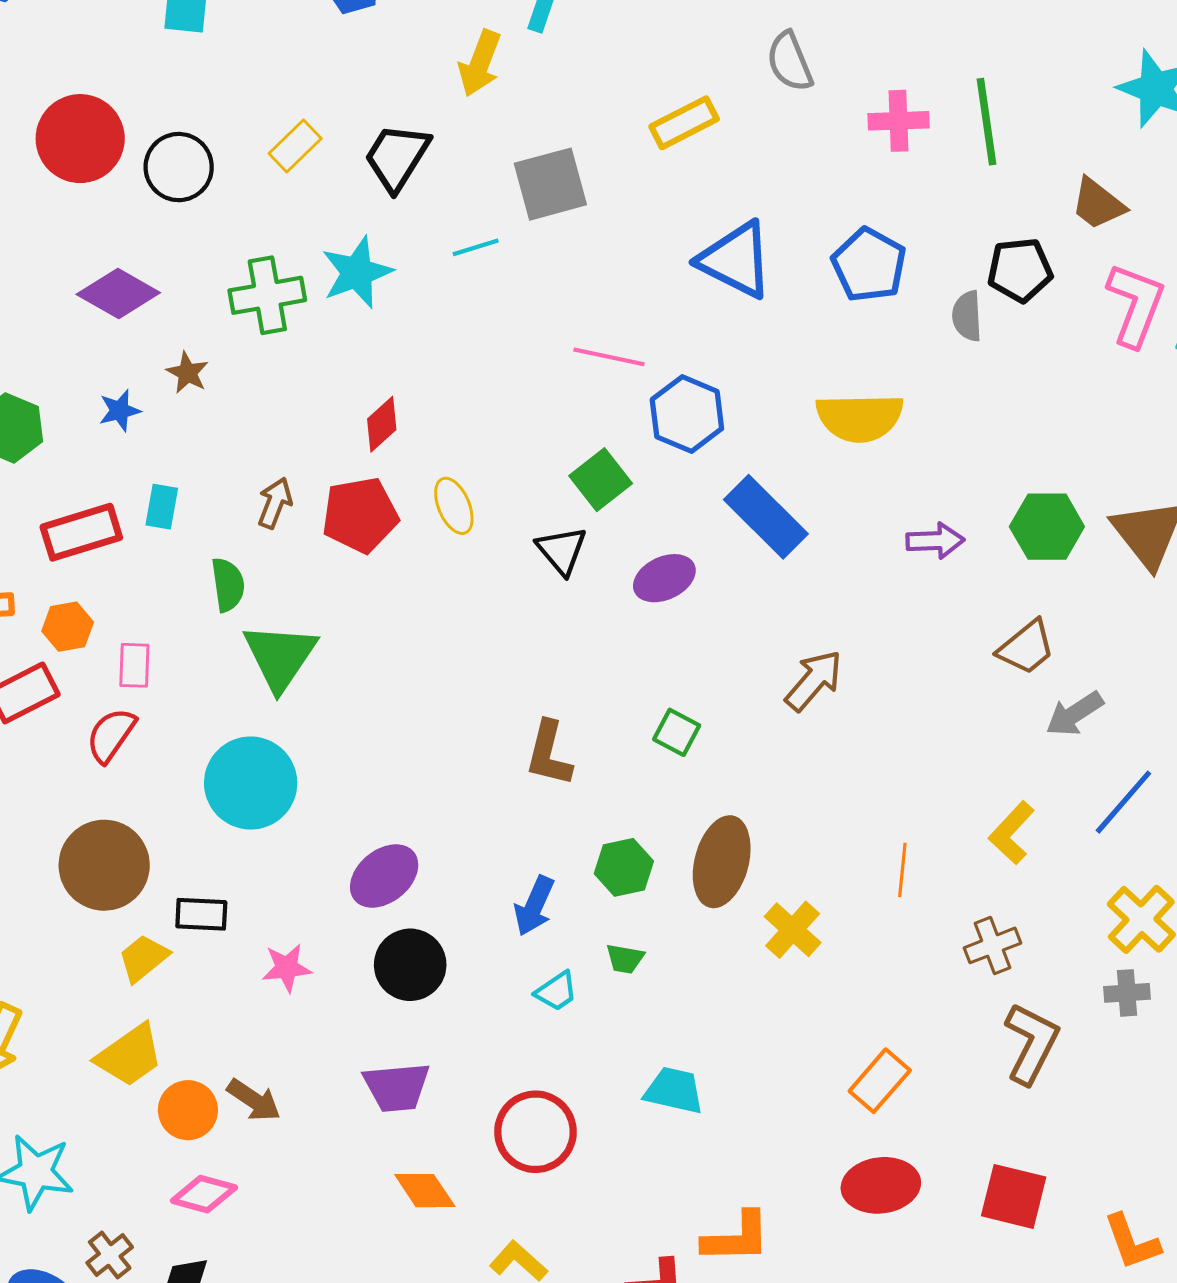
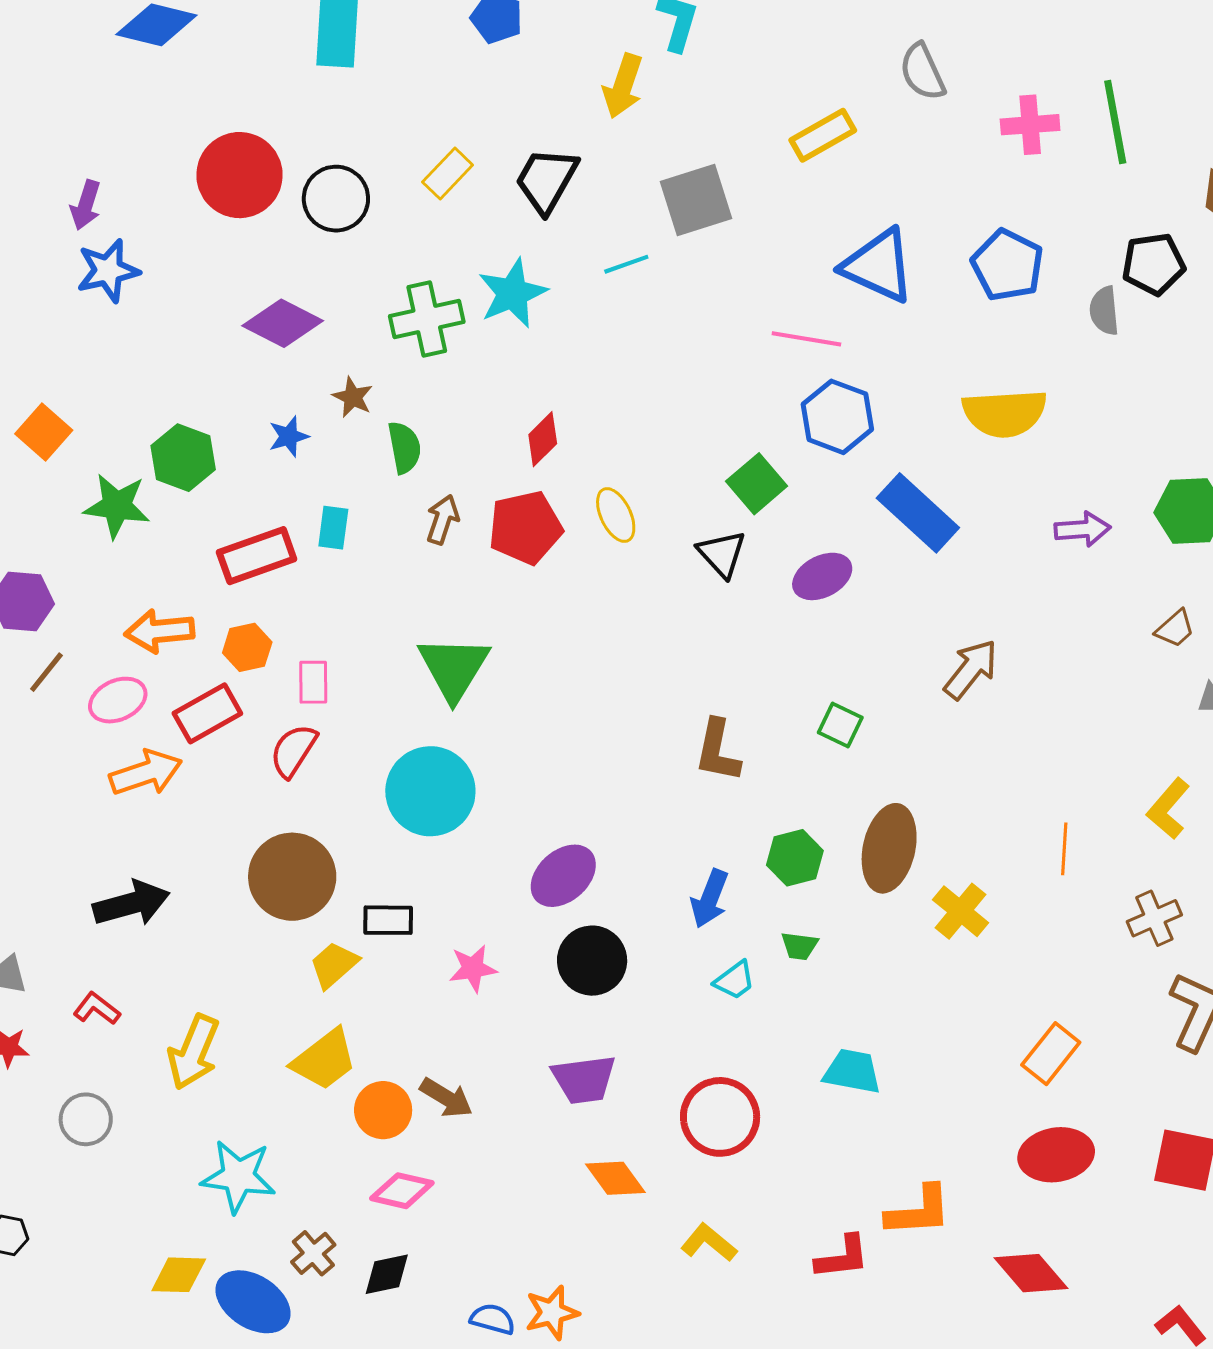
pink line: (609, 357) -> (806, 339), moved
green semicircle: (228, 585) -> (404, 447), moved
brown trapezoid: (1026, 647) -> (1175, 629), size x0.7

